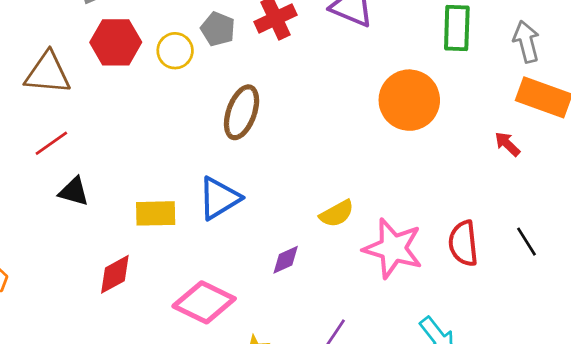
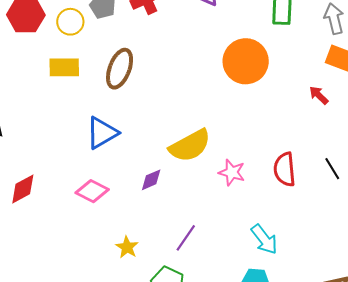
yellow rectangle: (156, 213) -> (64, 67), moved
yellow semicircle: (337, 214) -> (190, 146), size x1.6
pink star: (393, 248) -> (232, 172), size x0.6
pink diamond: (204, 302) -> (92, 191), moved, size x0.7

